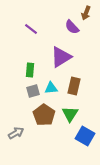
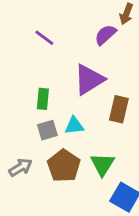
purple semicircle: (72, 27) -> (105, 35), turned 91
brown rectangle: (74, 86) -> (119, 109), moved
gray arrow: (16, 133) -> (21, 167), moved

